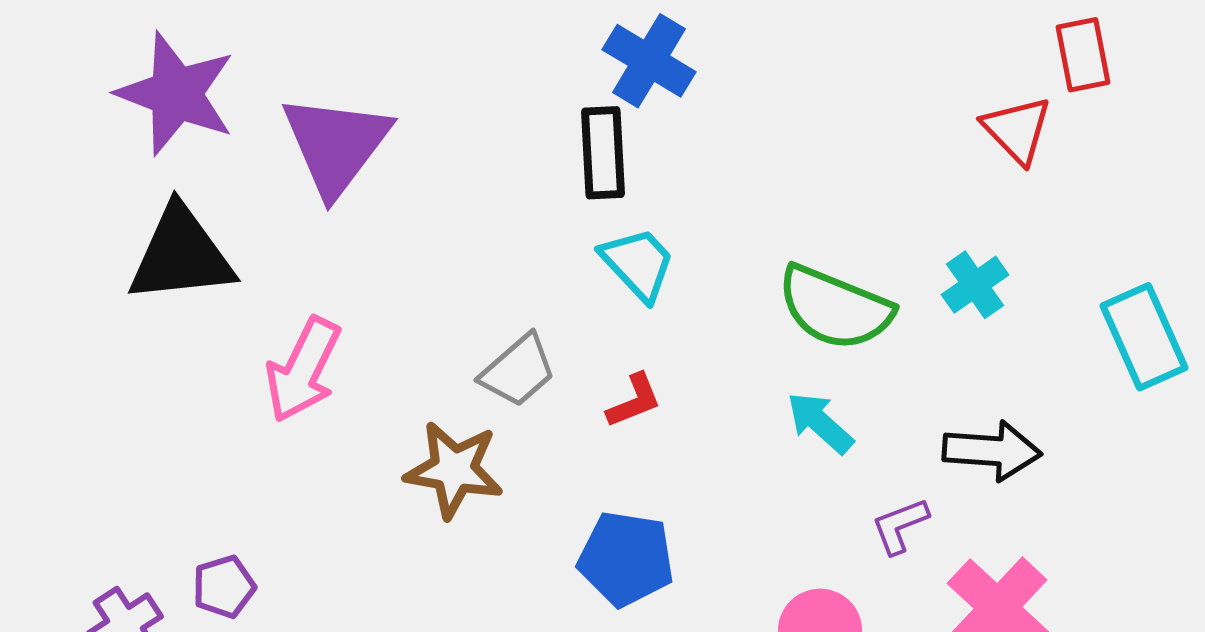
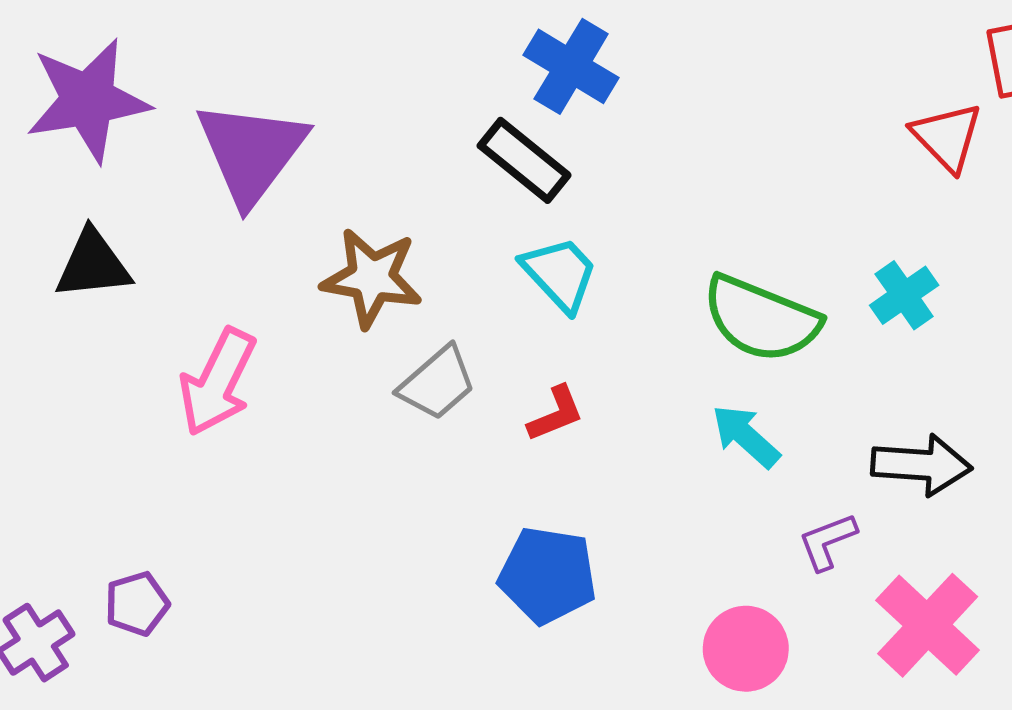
purple star: (176, 94) -> (88, 100), turned -30
black rectangle: (603, 153) -> (524, 160), turned -48
black triangle: (181, 255) -> (93, 265), size x0.7
brown star: (454, 470) -> (372, 278), moved

